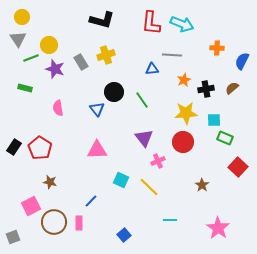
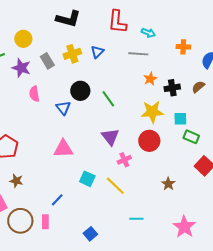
cyan arrow: (182, 24) -> (148, 33), moved, size x0.6
yellow circle: (49, 45) -> (23, 39), moved
blue triangle: (152, 69) -> (97, 52), moved, turned -40
pink semicircle: (58, 108) -> (34, 94), moved

